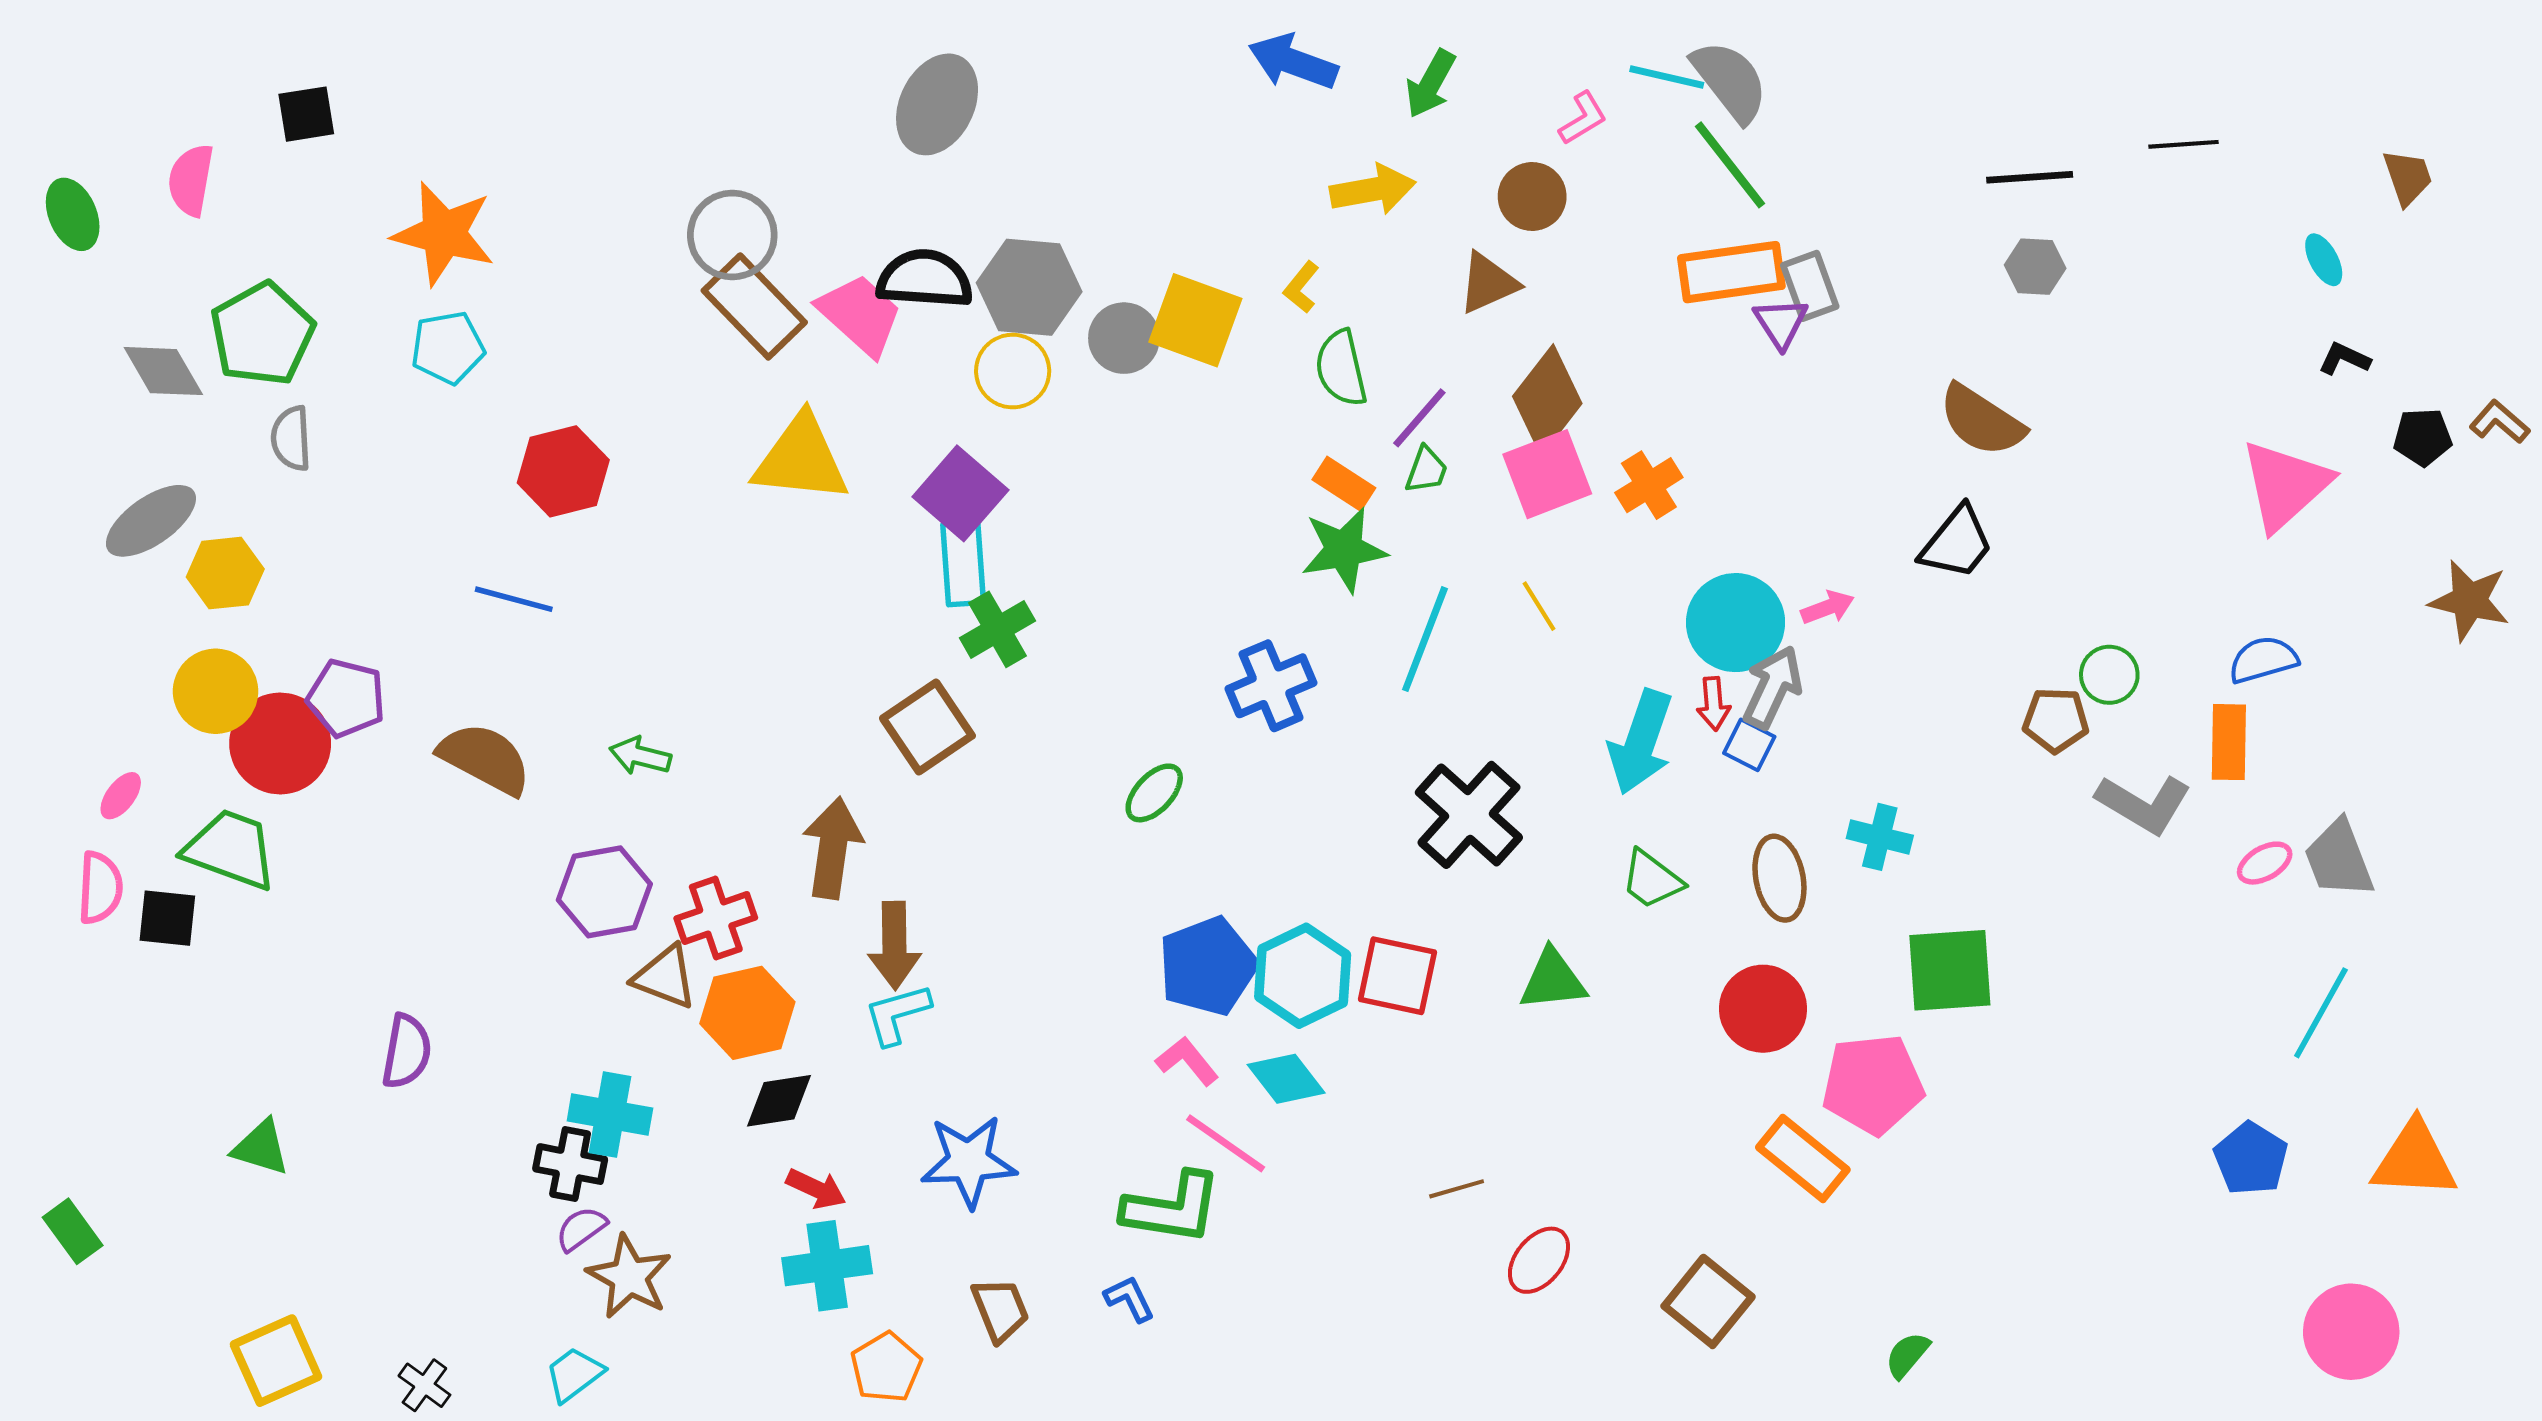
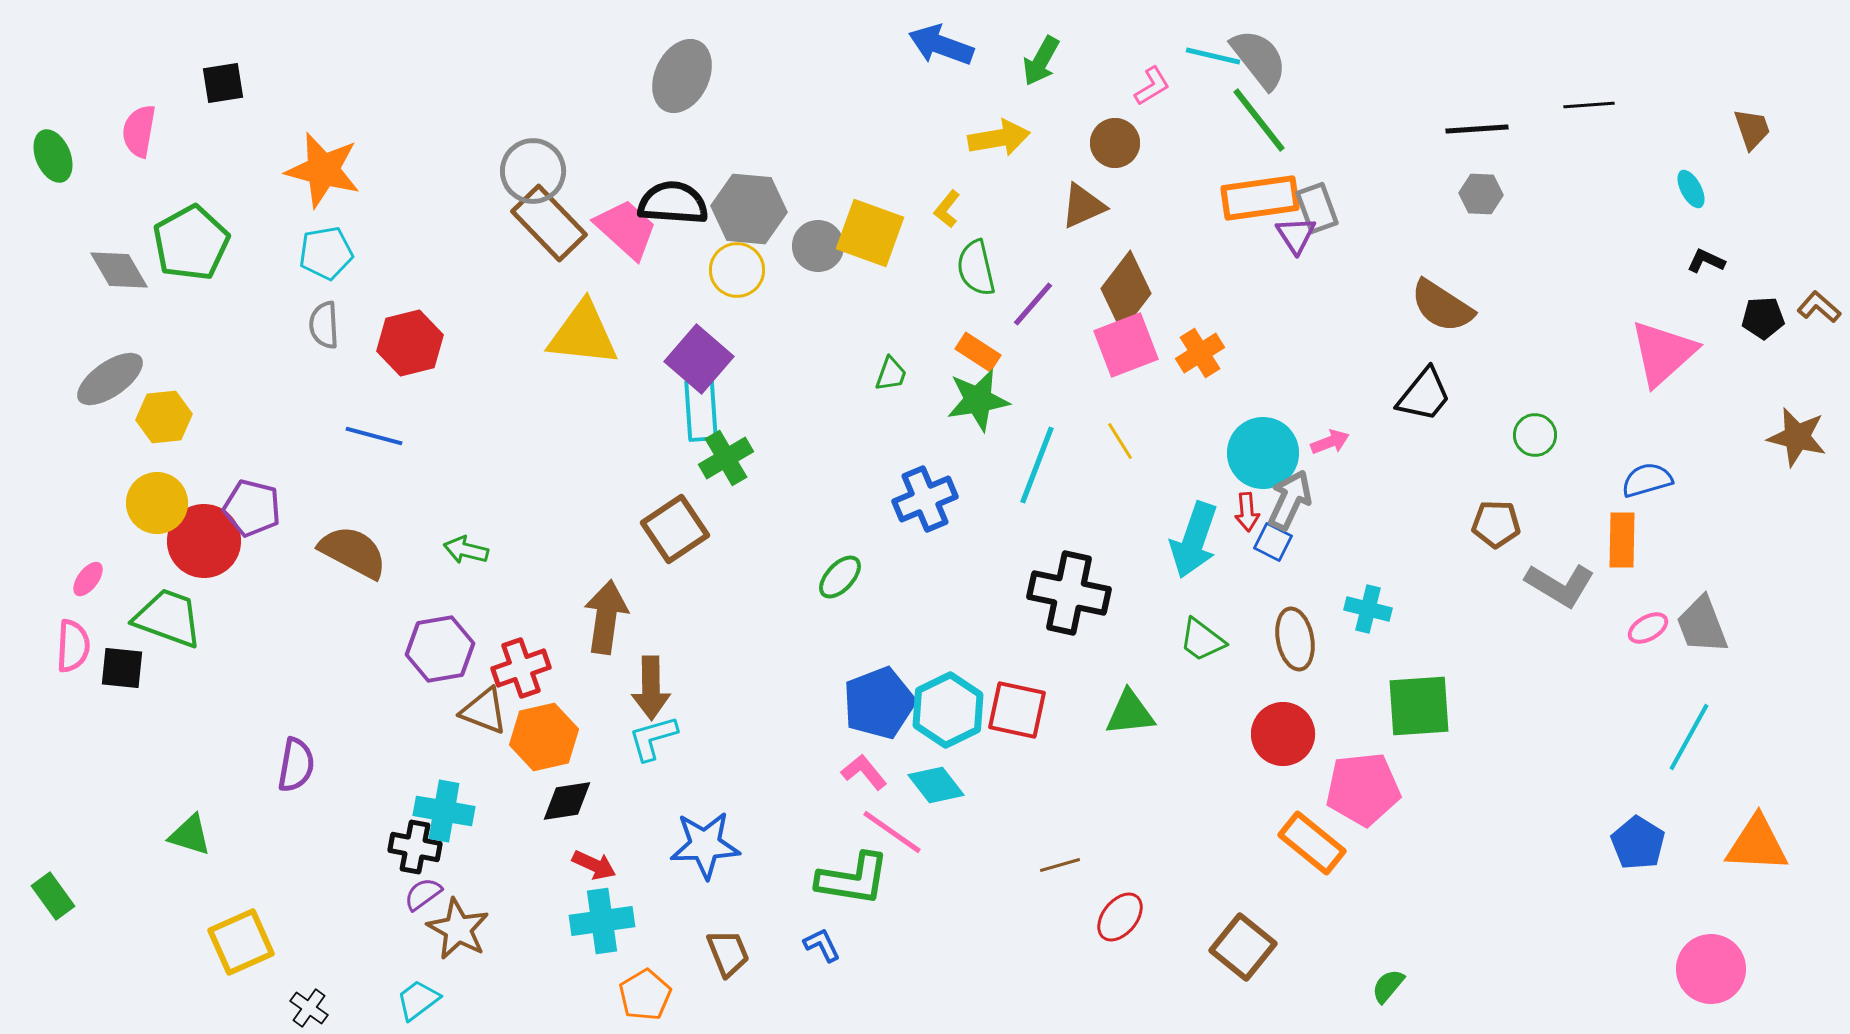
gray semicircle: (291, 438) -> (324, 325), moved
green trapezoid: (1426, 470) -> (891, 374), moved
green circle: (2109, 675) -> (1535, 435), moved
black cross: (1469, 815) -> (1069, 593), turned -30
yellow square: (276, 1361) -> (241, 942), moved

